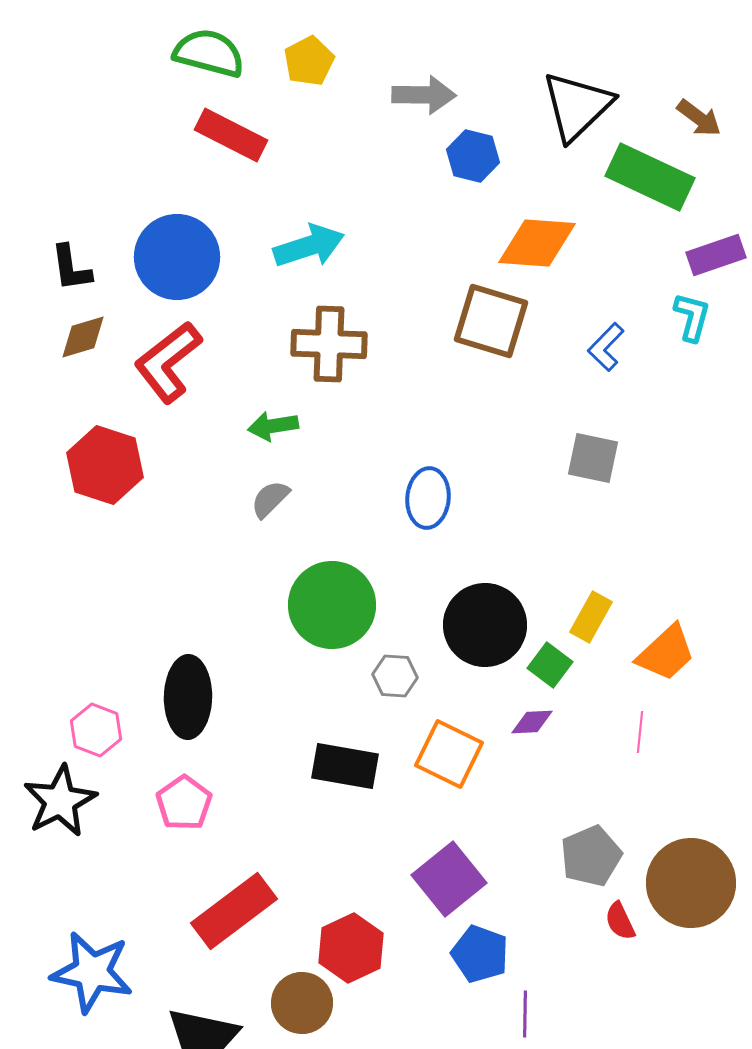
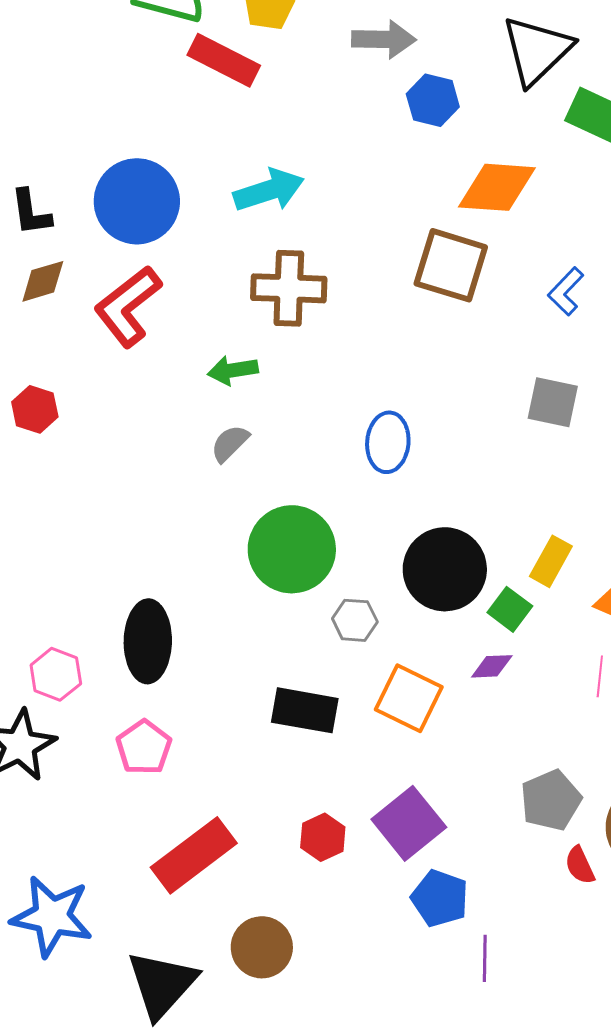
red rectangle: (231, 135) -> (224, 60), moved
red hexagon: (105, 465) -> (35, 409), moved, size x0.6
red hexagon: (351, 948) -> (323, 837), moved, size x0.7

